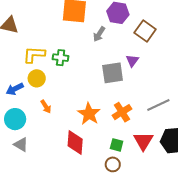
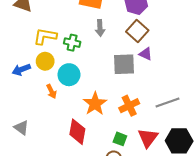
brown square: (145, 31) -> (137, 31), moved
gray arrow: (99, 34) -> (100, 28), moved, turned -42
purple triangle: (132, 61) -> (146, 54), turned -48
cyan circle: (15, 119) -> (69, 75), moved

